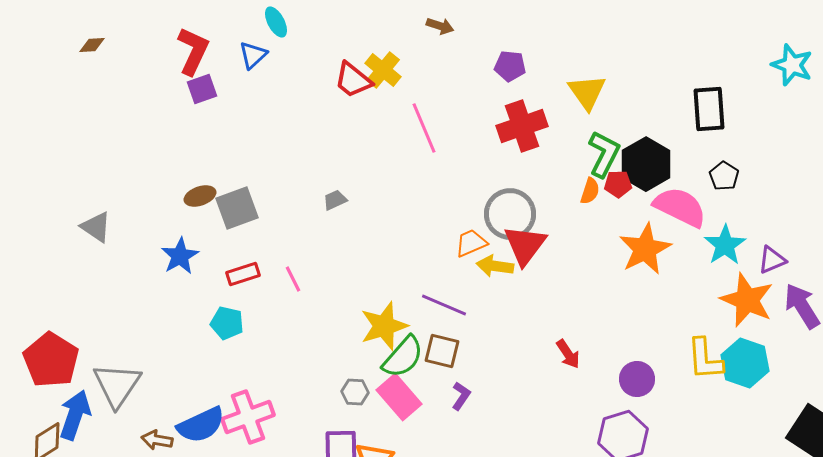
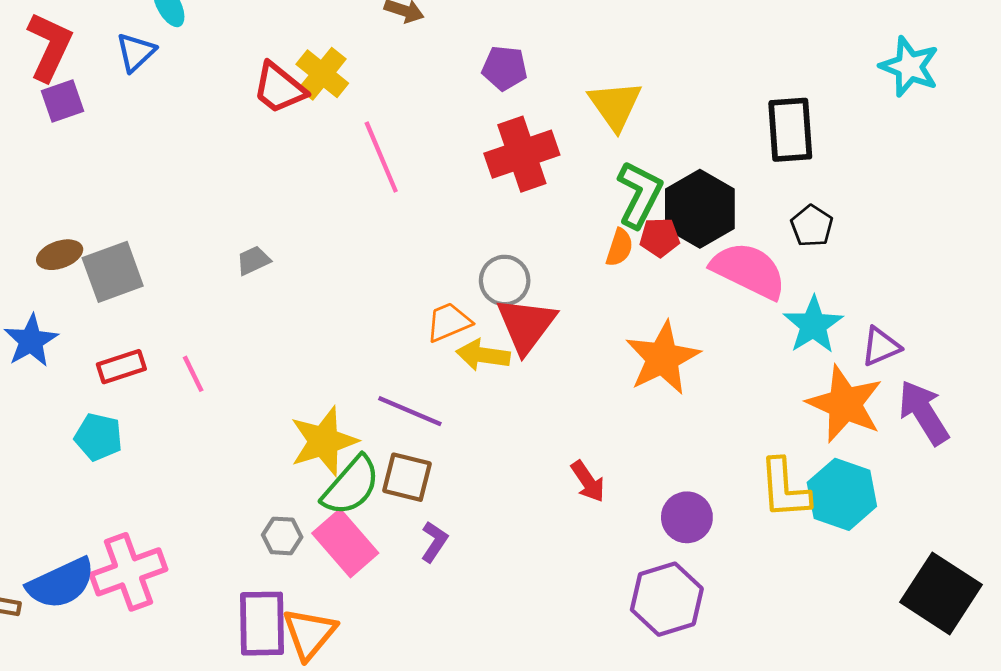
gray circle: (510, 214) -> (505, 280), size x0.7
orange star: (645, 249) -> (663, 358), moved

